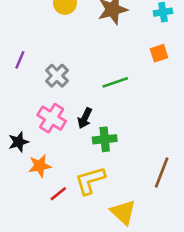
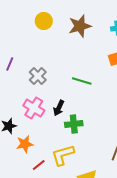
green line: (115, 82) -> (82, 81), turned 36

